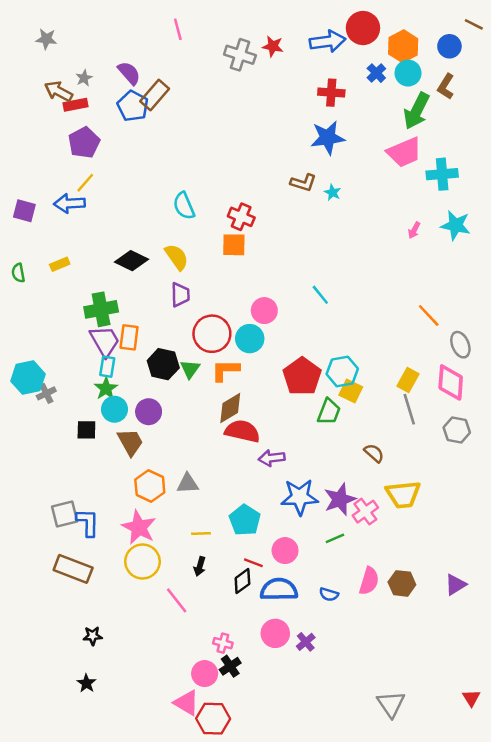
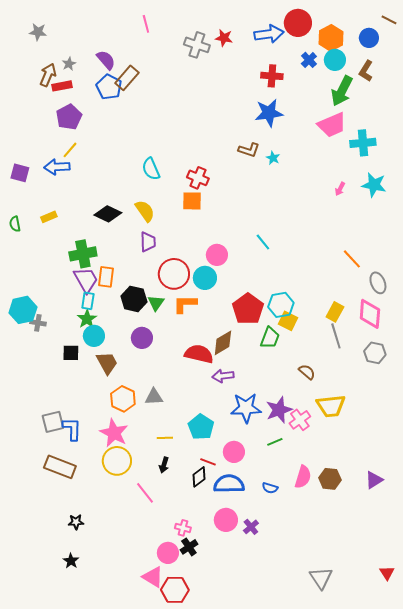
brown arrow: (58, 91) -> (48, 75), turned 85
gray cross: (46, 393) -> (38, 323), turned 35
brown diamond: (230, 408) -> (223, 343), moved
purple circle: (149, 412) -> (142, 338), moved

